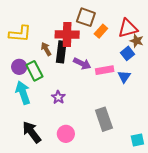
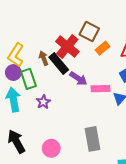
yellow L-shape: (20, 34) -> (16, 55), moved, turned 110
red cross: (67, 35) -> (67, 46), turned 30
black rectangle: (61, 52) -> (59, 64), turned -55
purple star: (58, 97) -> (43, 102), moved

